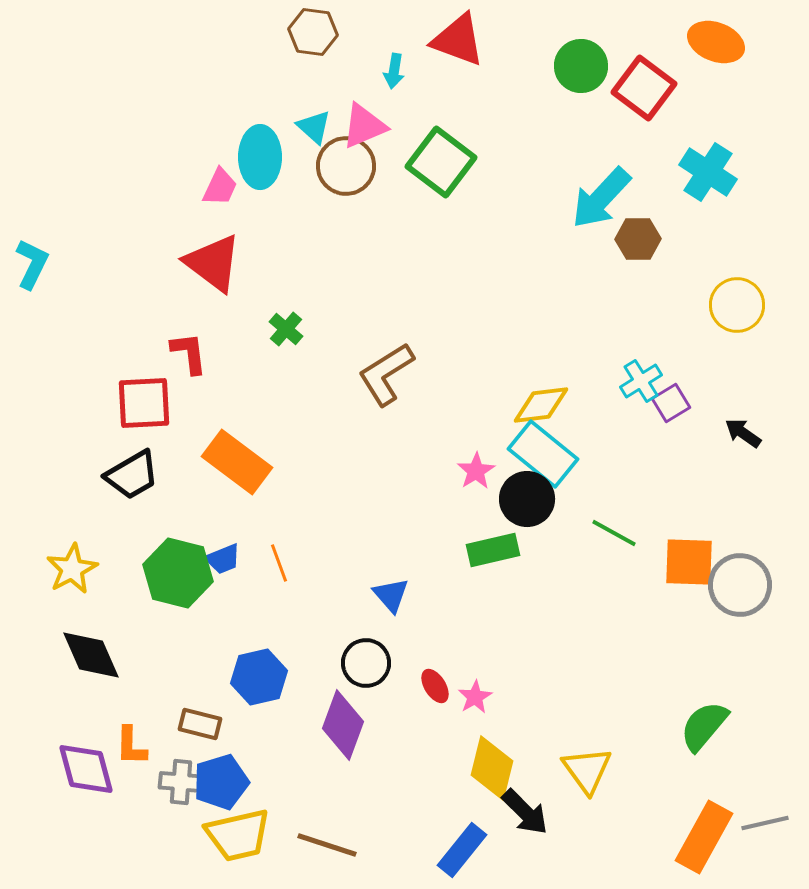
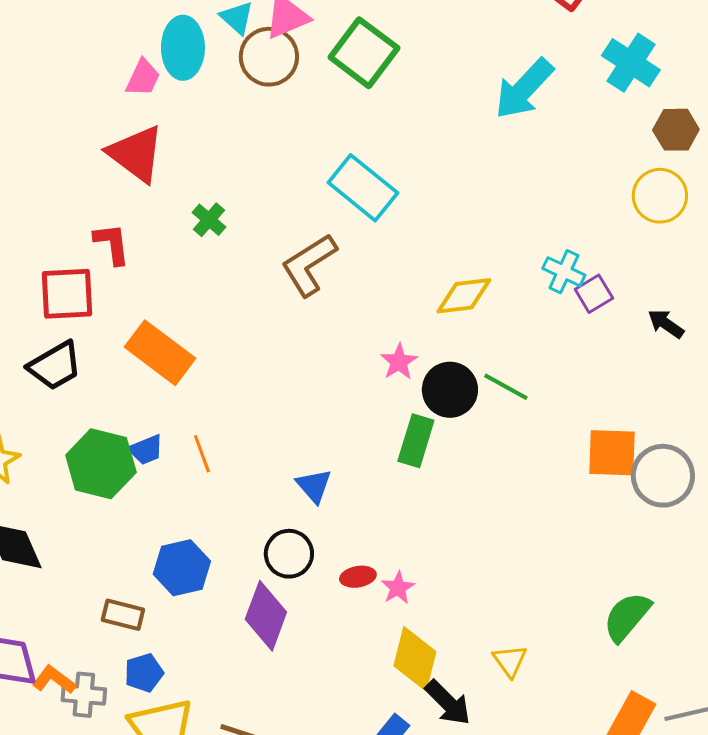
brown hexagon: (638, 239) -> (676, 130), moved
cyan cross: (641, 381) -> (564, 272), turned -33
cyan rectangle: (543, 454) -> (363, 188), moved
green line: (614, 533) -> (506, 387), moved
green rectangle: (493, 550) -> (416, 441), turned -60
red ellipse: (435, 686) -> (358, 577), turned -68
orange L-shape: (131, 746) -> (54, 680), moved, turned 126
yellow triangle: (587, 770) -> (510, 661), size x0.7
gray cross: (181, 782) -> (84, 695), moved
blue pentagon: (221, 782) -> (144, 673), size x0.7

